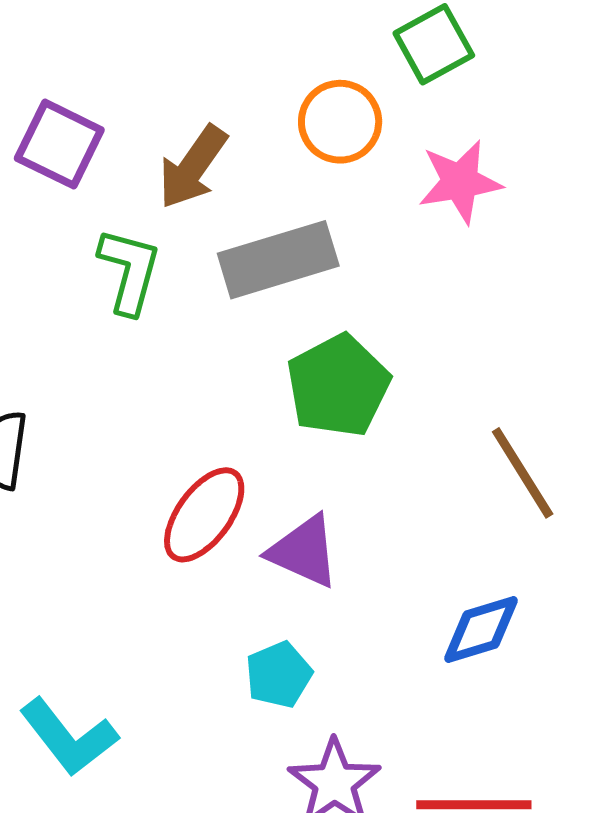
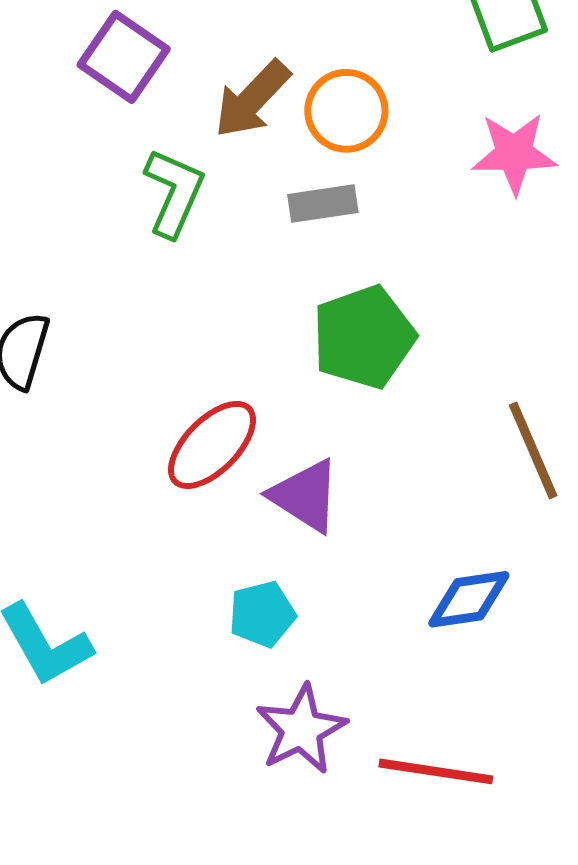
orange circle: (340, 122) -> (346, 111), moved
gray rectangle: (278, 260) -> (323, 203), size x0.6

